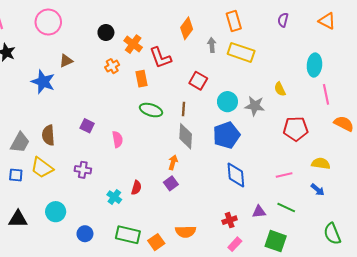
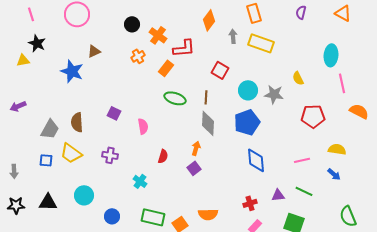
red L-shape: (160, 58) -> (184, 48), turned -75
orange rectangle: (142, 79) -> (166, 68), turned 49
red semicircle: (136, 188) -> (163, 156), moved

